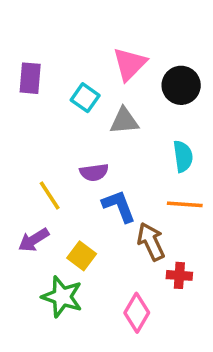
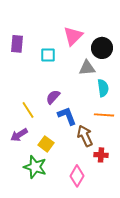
cyan square: (85, 98) -> (48, 55), turned -35
gray triangle: (124, 121) -> (87, 68), moved
purple semicircle: (94, 172) -> (53, 97), turned 140

